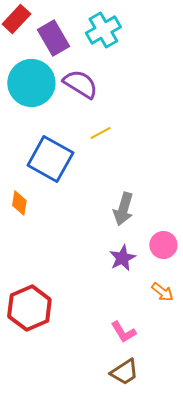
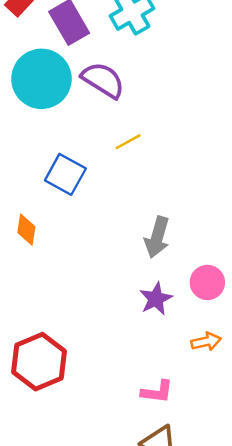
blue square: (50, 159) -> (65, 174), size x0.7
orange arrow: (162, 292) -> (206, 342), turned -50
pink L-shape: (123, 332) -> (157, 392), turned -52

